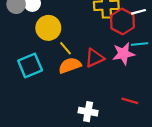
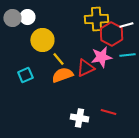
pink star: (123, 54) -> (101, 57), moved
cyan square: (30, 65) -> (25, 75), size x0.7
red line: (130, 101) -> (108, 112), moved

